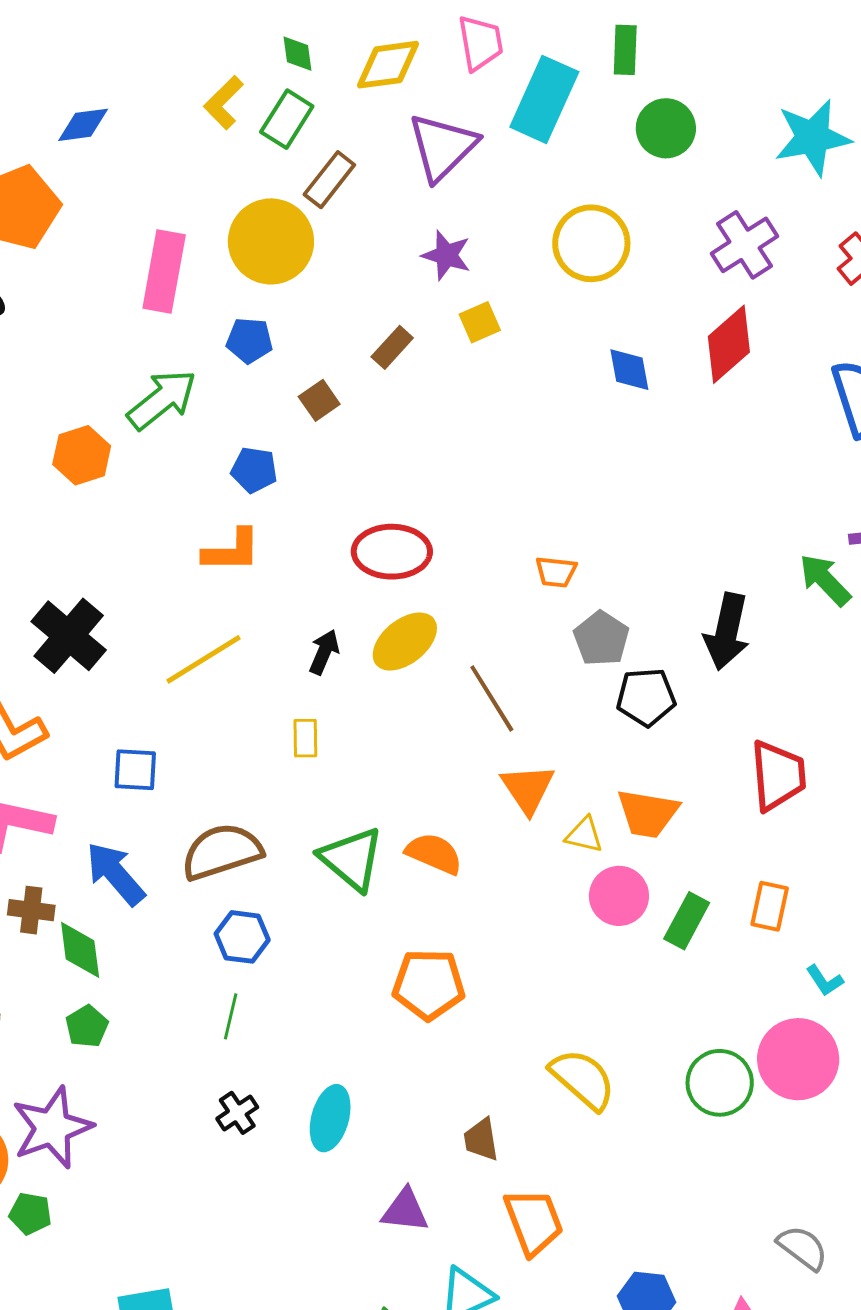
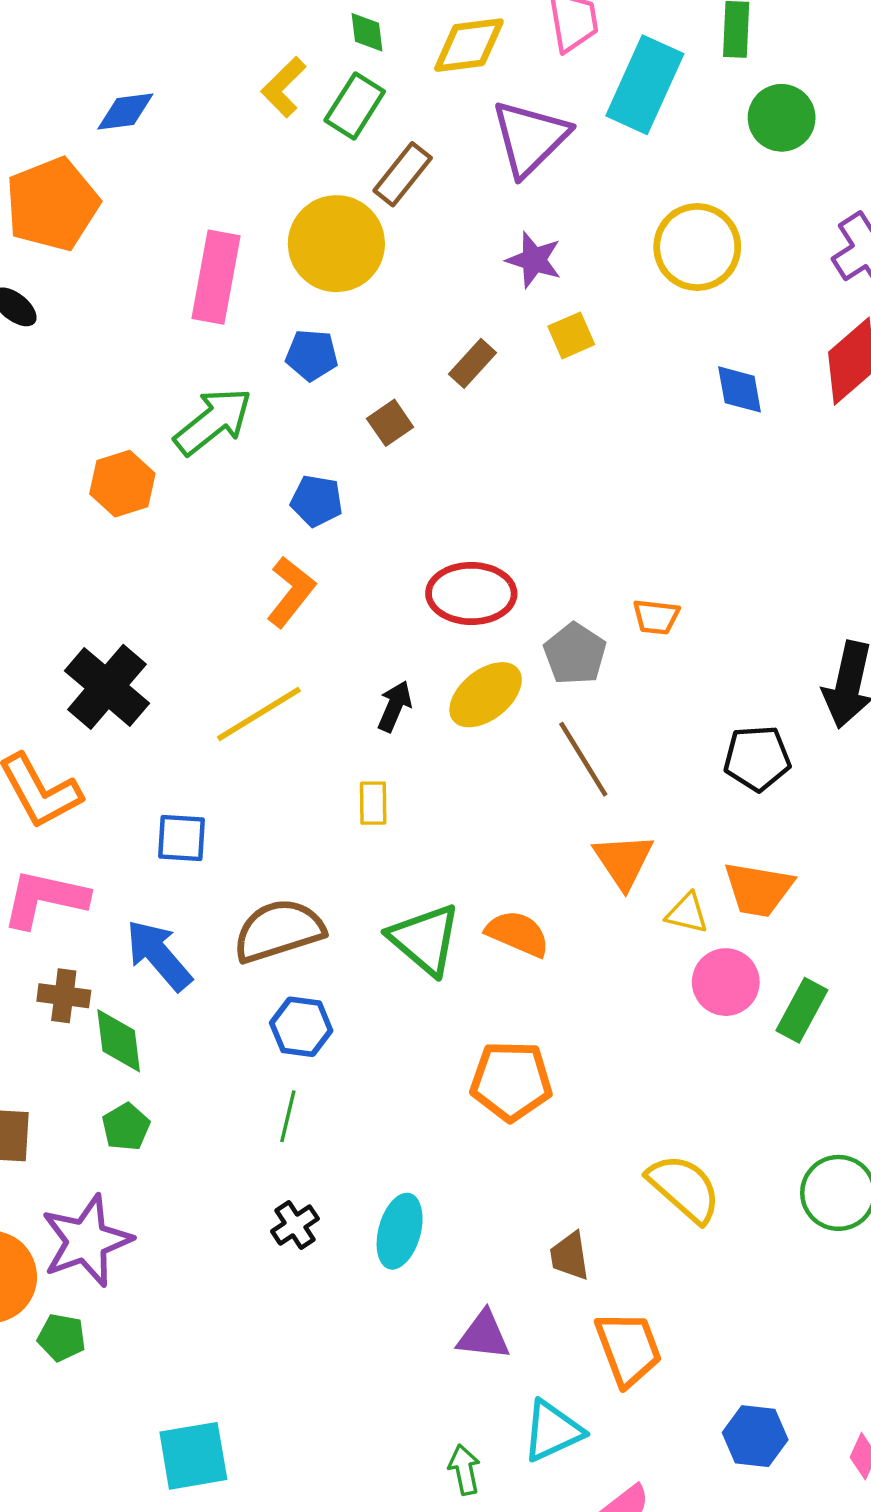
orange L-shape: (232, 551) -> (291, 592), turned -52
gray pentagon: (601, 638) -> (575, 654), moved

